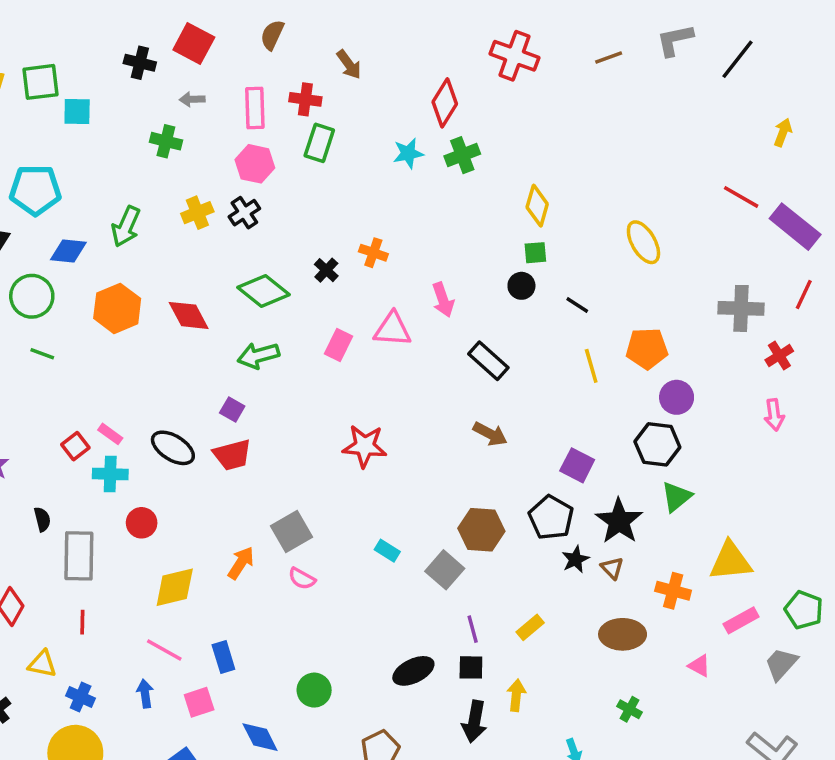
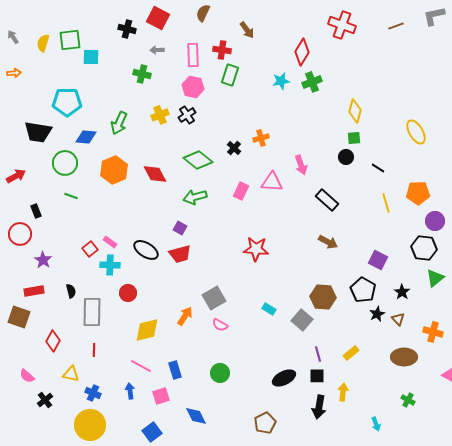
orange cross: (373, 253) -> (261, 138), turned -35
black star: (619, 521) -> (402, 292), size x0.6
green circle: (314, 690) -> (220, 373), moved

